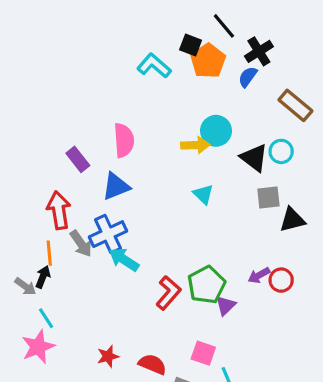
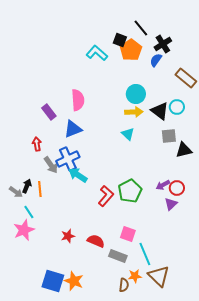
yellow arrow: (195, 145) -> (134, 112), moved
red arrow: (59, 210) -> (37, 144), size x0.6
orange line: (49, 253) -> (40, 189), moved
purple triangle: (226, 306) -> (171, 204), moved

